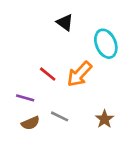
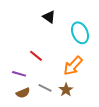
orange arrow: (79, 74) -> (73, 66), moved
brown star: (105, 119) -> (66, 90), moved

